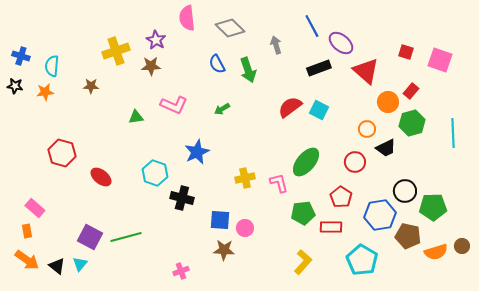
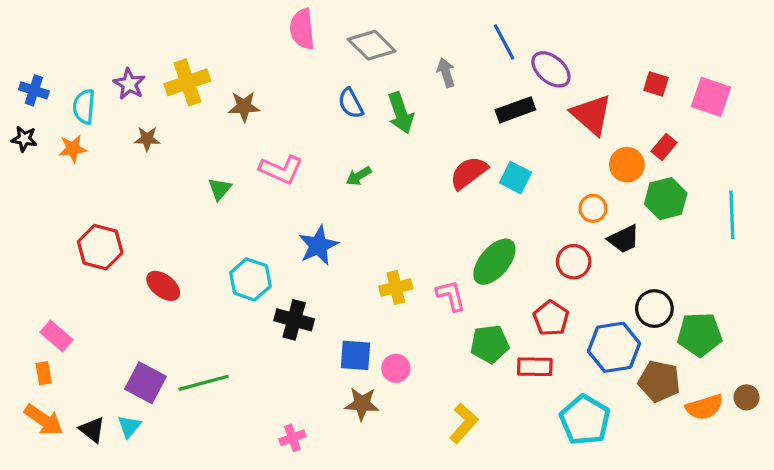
purple star: (156, 40) -> (129, 84), moved
green triangle: (136, 117) -> (220, 189), turned -42
yellow L-shape: (303, 262) -> (464, 423), moved

